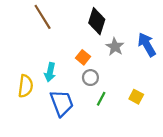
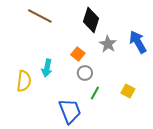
brown line: (43, 17) -> (40, 16), turned -30
blue trapezoid: (62, 103) -> (70, 111), moved

